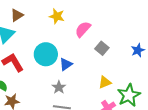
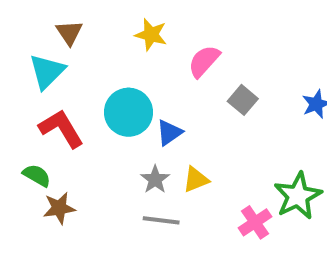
brown triangle: (17, 15) -> (69, 33), turned -32
yellow triangle: (105, 82) -> (196, 180), moved

